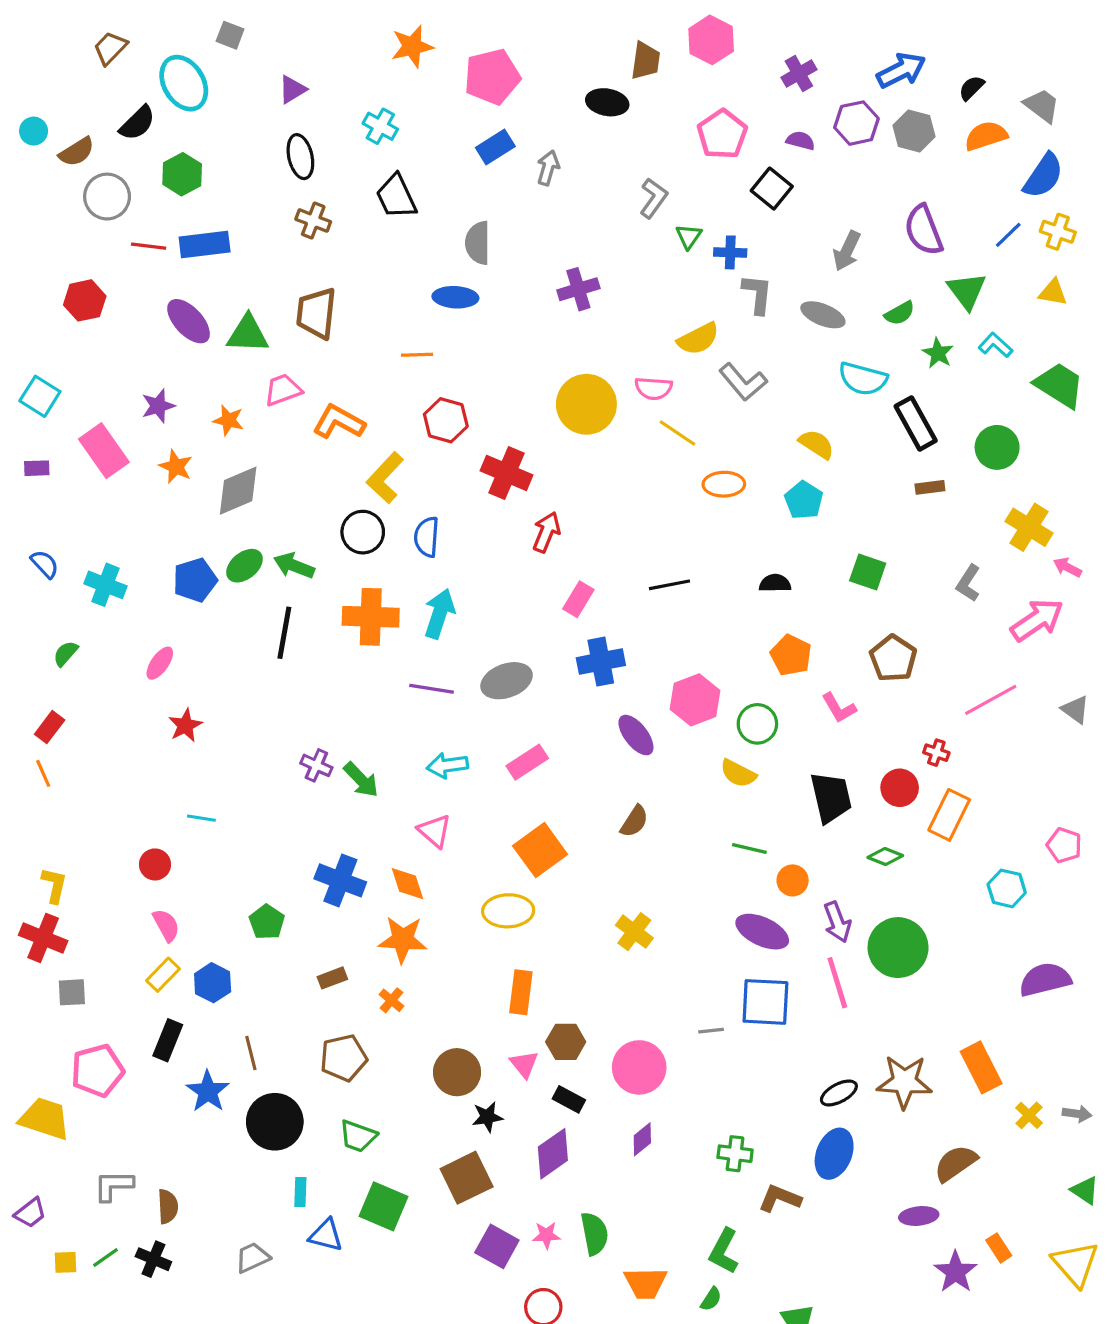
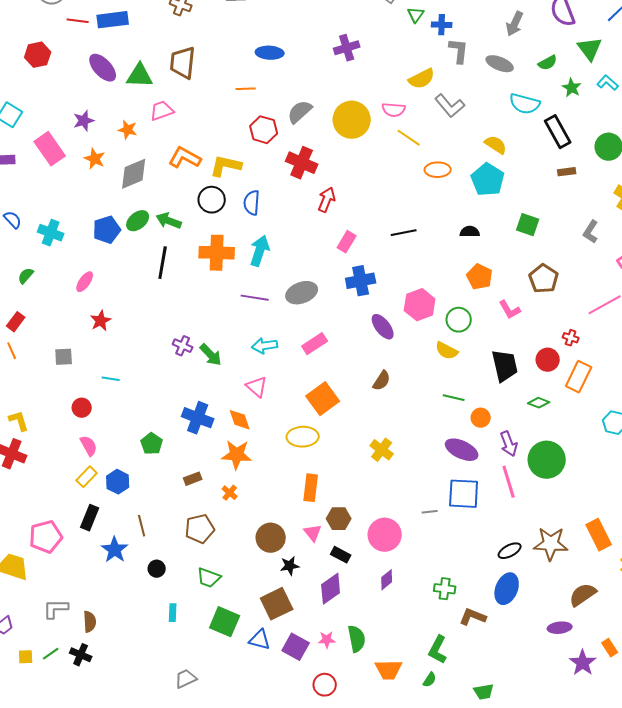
gray semicircle: (478, 243) -> (300, 112), moved, turned 48
orange L-shape: (339, 422) -> (185, 158), moved
yellow L-shape: (385, 478) -> (226, 166), turned 60
cyan pentagon: (804, 500) -> (488, 180), size x1.4
yellow L-shape: (54, 885) -> (19, 421), turned -30
gray square: (72, 992) -> (64, 357), moved
black circle: (275, 1122) -> (157, 569), size x0.5
blue triangle: (326, 1235) -> (260, 640), moved
gray trapezoid: (252, 1258) -> (186, 679), moved

